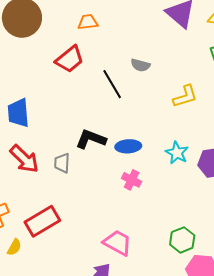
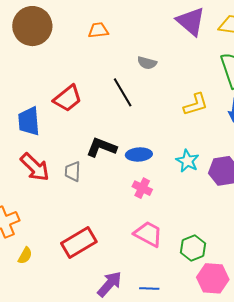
red trapezoid: (70, 59) -> (68, 98), moved
gray semicircle: (140, 65) -> (147, 63), moved
red rectangle: (42, 221) -> (79, 242), moved
pink trapezoid: (117, 243) -> (148, 234), moved

